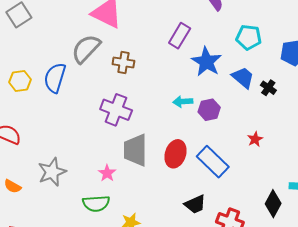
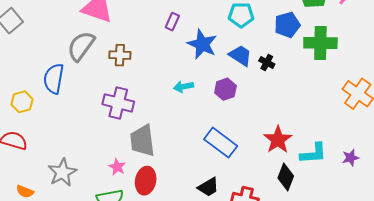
purple rectangle: (180, 36) -> (172, 22), size x0.7
yellow hexagon: (20, 81) -> (22, 102), moved
purple hexagon: (209, 110) -> (225, 89), moved
red star: (255, 139) -> (278, 140), moved, size x1.8
red ellipse: (176, 154) -> (146, 181), moved

